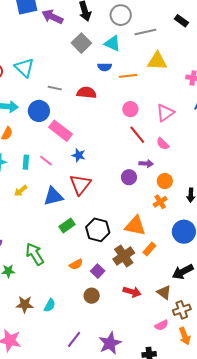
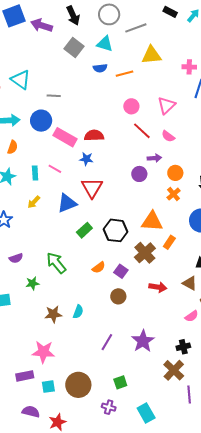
red semicircle: (87, 93) -> (94, 136), moved

